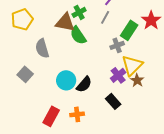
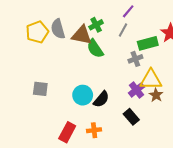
green rectangle: (129, 30) -> (148, 43), turned 42
gray semicircle: (42, 48) -> (58, 29), moved
yellow triangle: (132, 65) -> (151, 80), turned 45
gray square: (25, 74) -> (40, 89), turned -35

